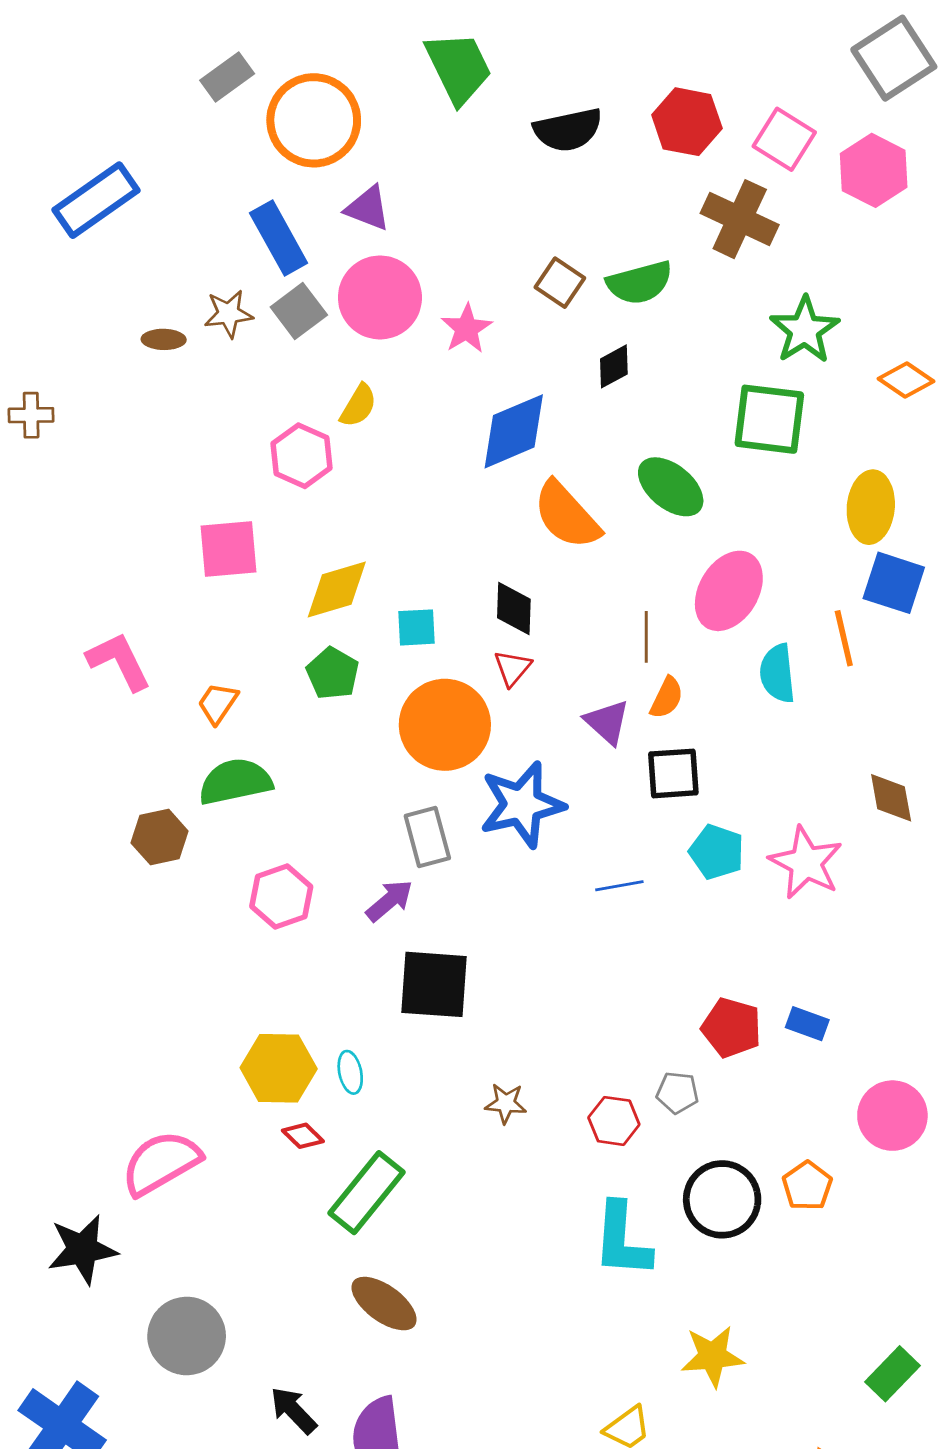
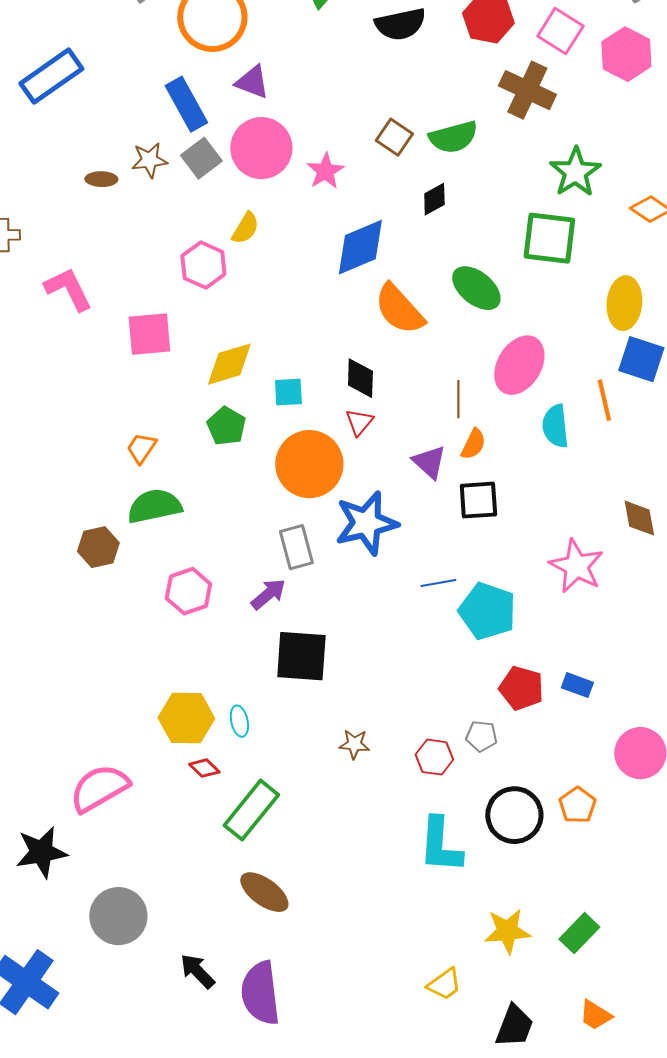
pink L-shape: (119, 661) -> (68, 289), moved
cyan pentagon: (717, 852) -> (487, 611), moved, size x1.4
green rectangle: (892, 1374) -> (579, 933), moved

